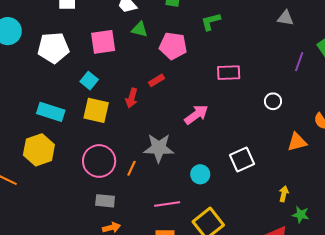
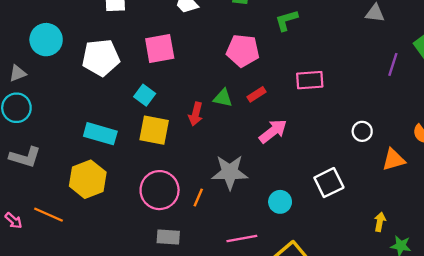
green triangle: (140, 29) -> (223, 98), moved
red rectangle: (157, 80) -> (256, 94), moved
white circle: (273, 101) -> (362, 131), moved

